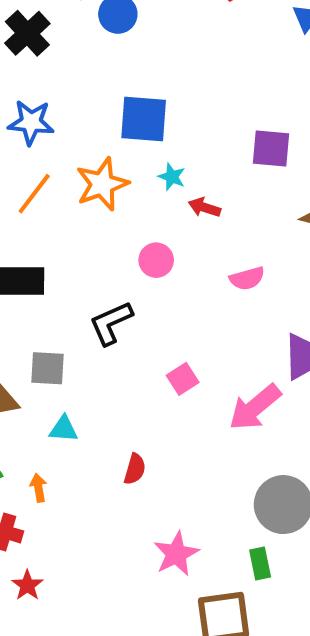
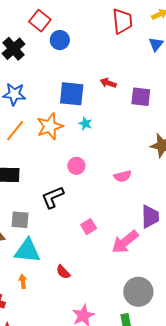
purple square: (271, 149) -> (141, 97), moved
red arrow: (204, 207) -> (108, 83), moved
cyan triangle: (64, 429) -> (27, 251), size x1.8
red semicircle: (135, 469) -> (63, 272), turned 119
orange arrow: (38, 488) -> (23, 281), moved

